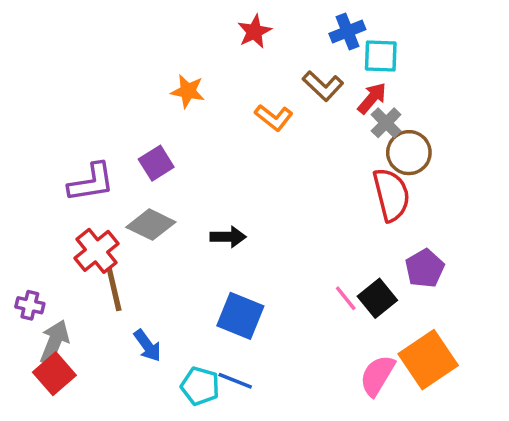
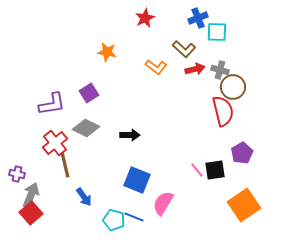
red arrow: (372, 98) -> (195, 69), moved, turned 36
gray cross: (386, 123) -> (220, 70), turned -30
black square: (377, 298) -> (215, 170), turned 30
pink semicircle: (377, 375) -> (163, 203), moved

